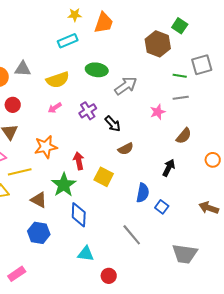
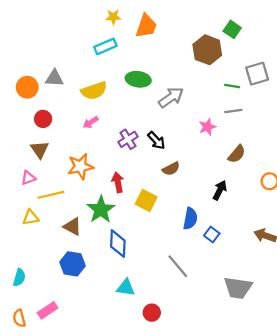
purple cross: (88, 111) -> (128, 139), moved

